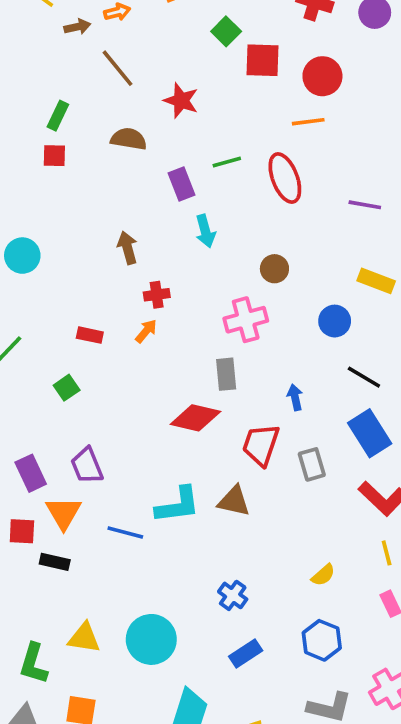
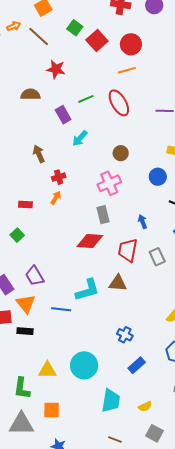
red square: (263, 60) -> (97, 40), turned -35
brown line: (117, 68) -> (39, 36), moved
cyan arrow: (205, 231) -> (80, 138), turned 66

